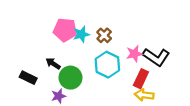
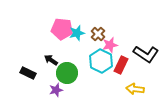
pink star: (134, 54) -> (110, 45), moved
red rectangle: (141, 79) -> (121, 65), moved

